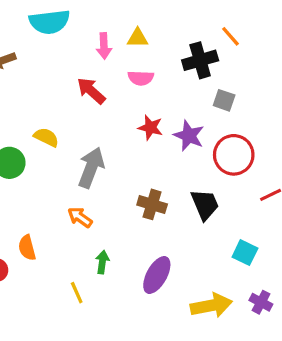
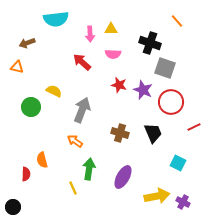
orange line: (231, 36) -> (177, 21), moved
black cross: (200, 60) -> (150, 43), turned 35
gray square: (224, 100) -> (165, 68), size x1.5
green arrow: (102, 262) -> (89, 169), size x1.5
purple cross: (261, 302) -> (183, 202), moved

